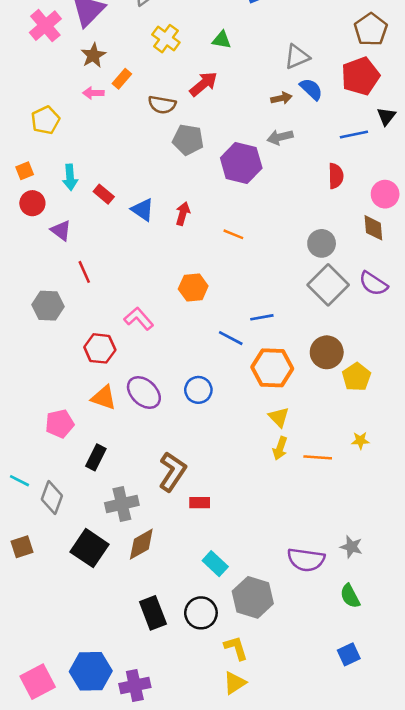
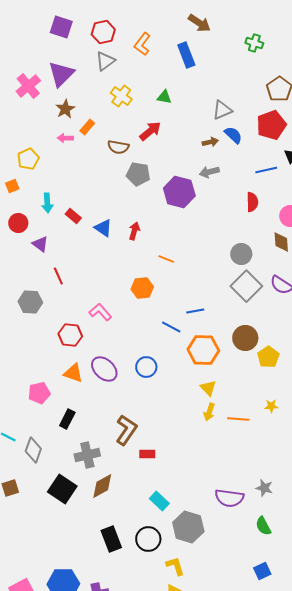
orange square: (25, 171) -> (12, 186), moved
orange line: (233, 234) -> (166, 259), moved

